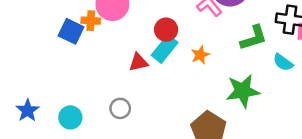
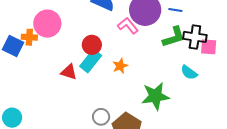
green L-shape: (254, 38) -> (174, 37), moved
red triangle: (139, 62) -> (69, 72), turned 30
gray circle: (120, 108) -> (101, 117), moved

